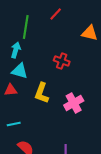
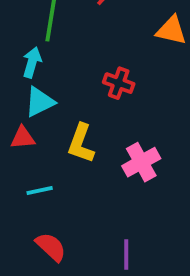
cyan triangle: (20, 71) -> (40, 102), turned -42
cyan line: (14, 124) -> (40, 190), moved

